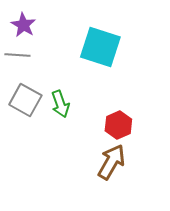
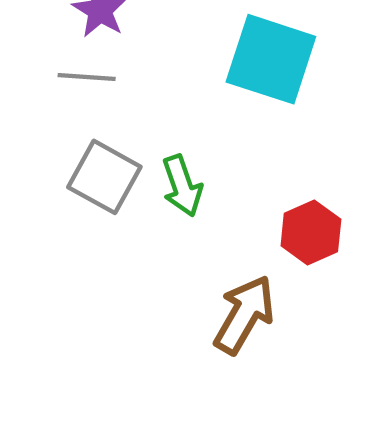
brown arrow: (111, 162) -> (244, 315), moved

